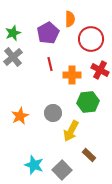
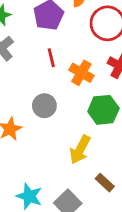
orange cross: (72, 75) -> (81, 73), turned 30
gray circle: (53, 113) -> (44, 106), moved

